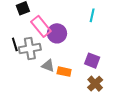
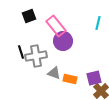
pink rectangle: (41, 26) -> (56, 26), moved
purple square: (92, 61) -> (94, 78), moved, turned -35

